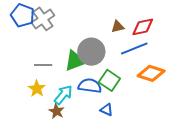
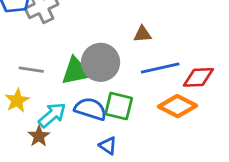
red diamond: (143, 27) -> (198, 77), moved
green square: (109, 80) -> (119, 106), turned -30

